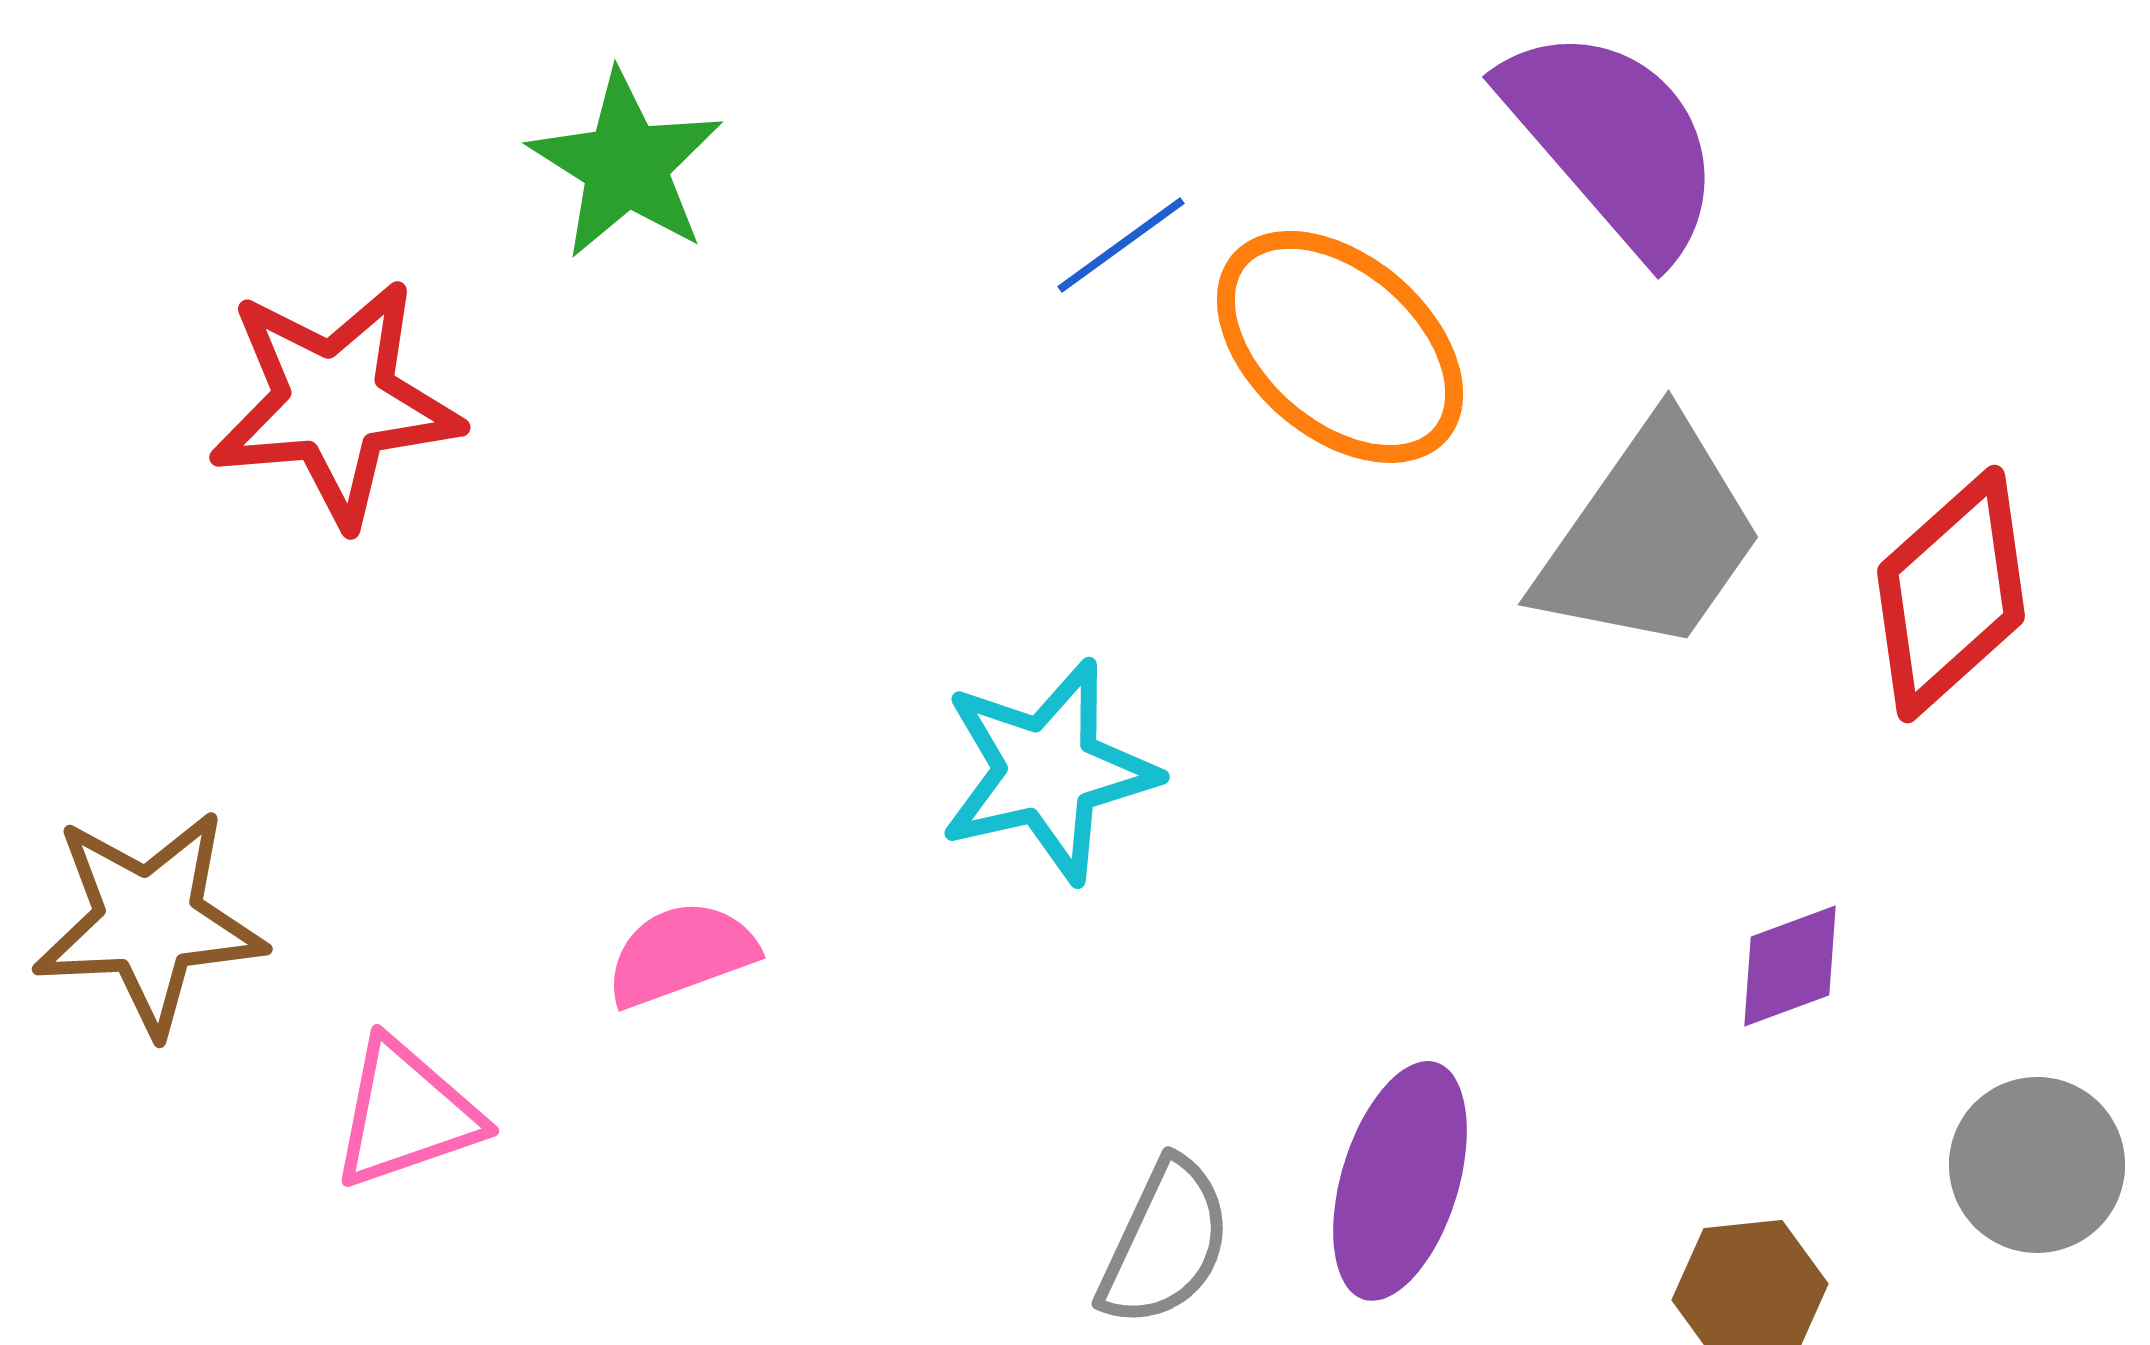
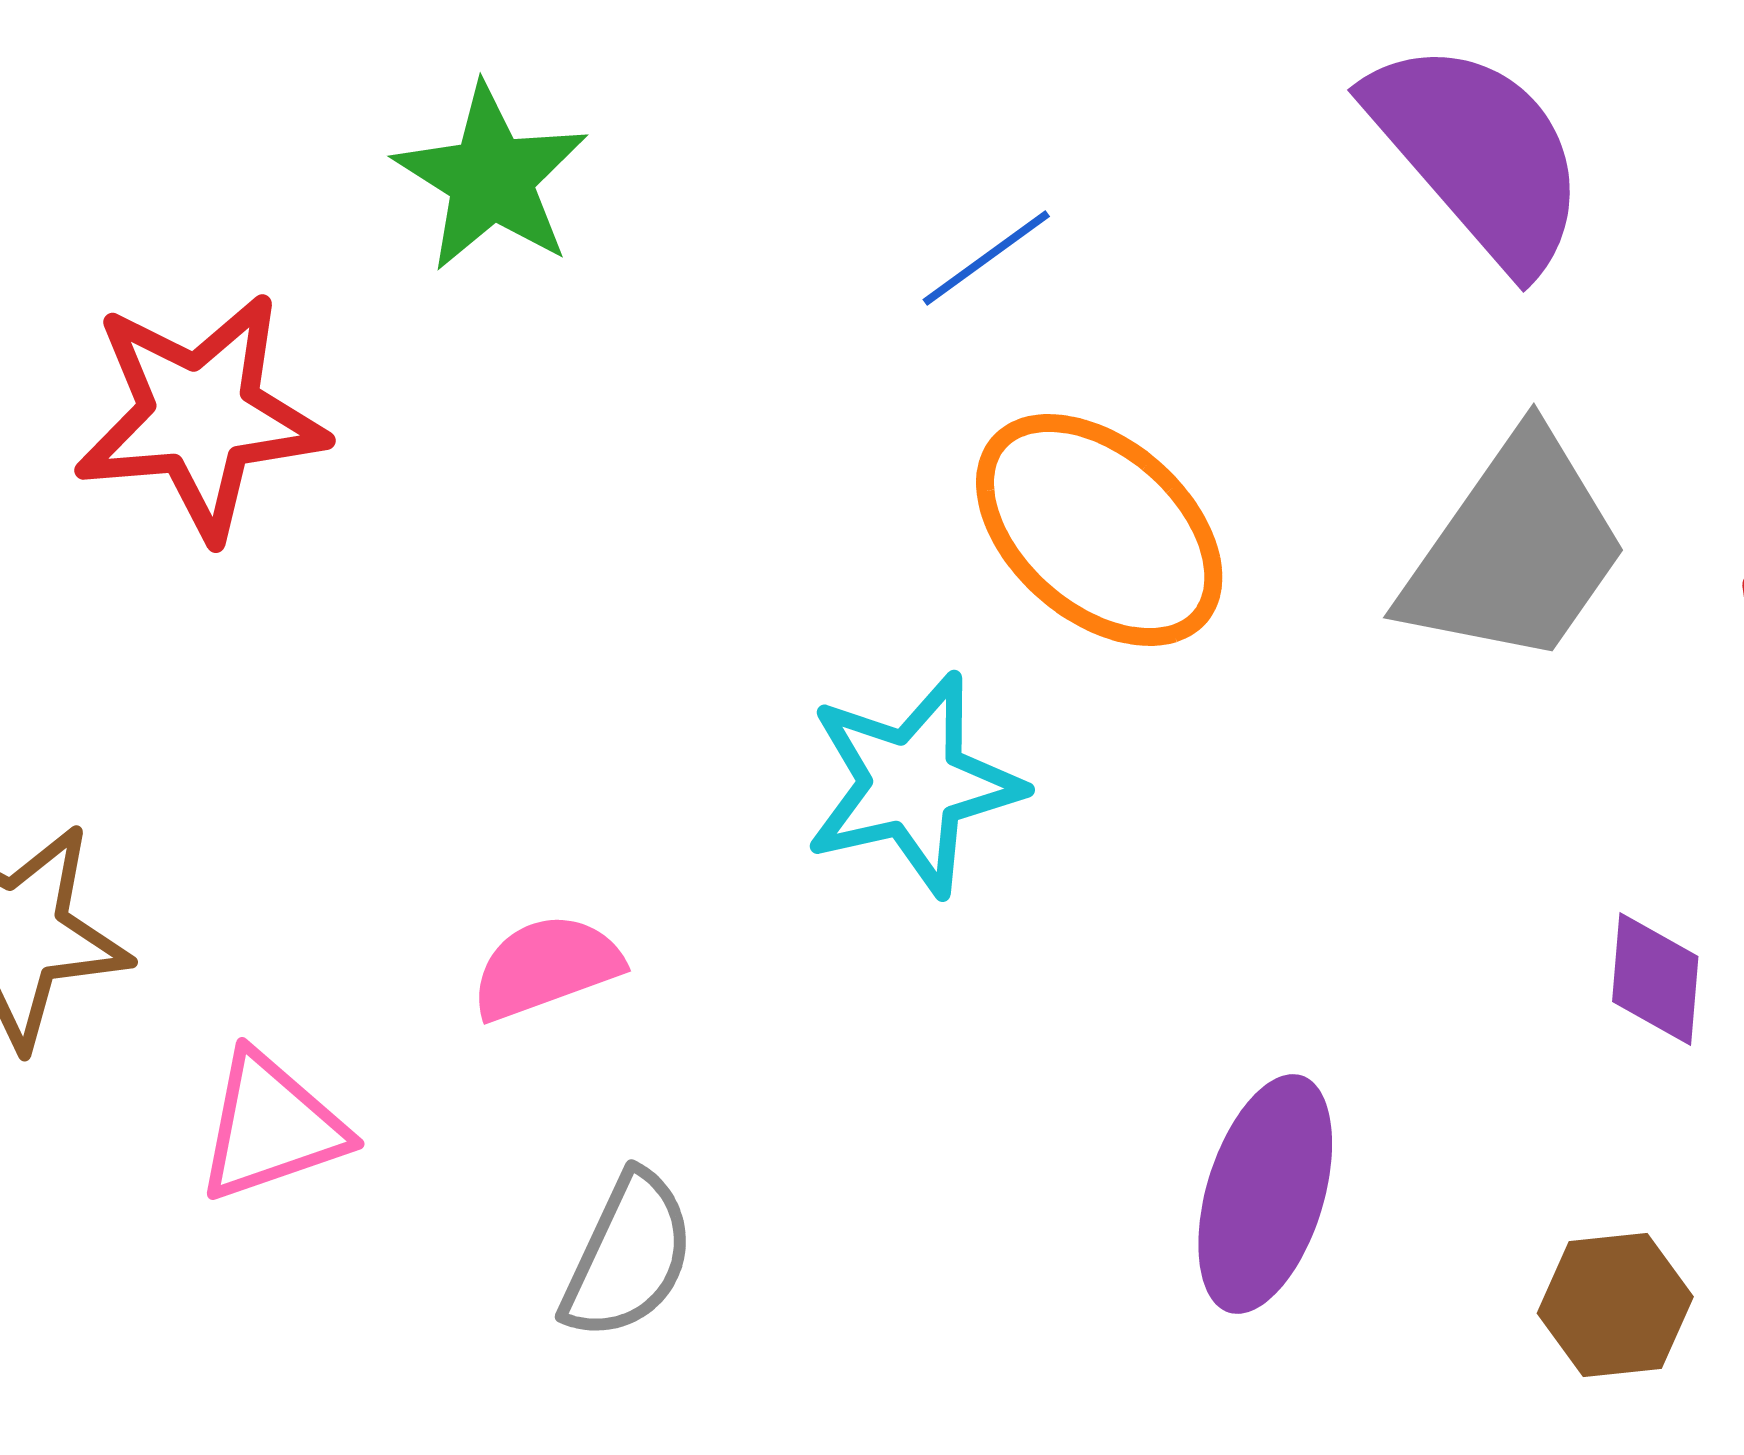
orange ellipse: (1340, 347) -> (1099, 530), moved
purple diamond: (1790, 966) -> (1655, 979), turned -65
gray semicircle: (1165, 1243) -> (628, 1256), moved

